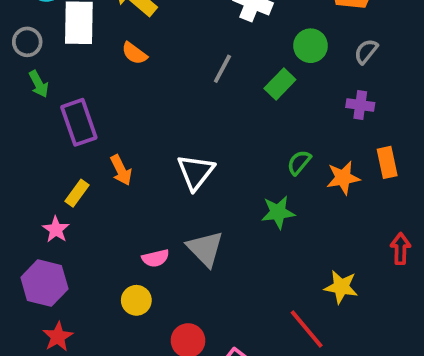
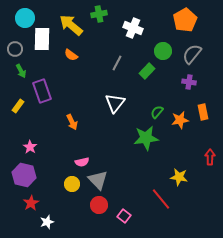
gray semicircle: (366, 51) -> (192, 54), size x1.5
orange arrow: (121, 170) -> (72, 122), moved
white triangle: (196, 172) -> (115, 103), moved
yellow rectangle: (77, 193) -> (18, 106), moved
green star: (278, 212) -> (146, 138), size x1.4
gray triangle: (205, 249) -> (98, 180), moved

